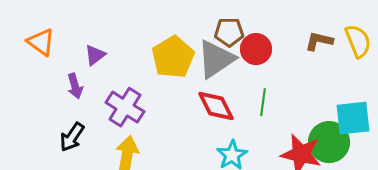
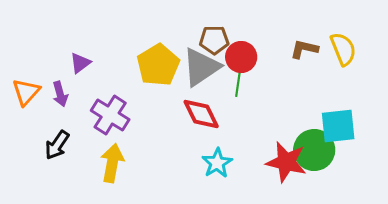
orange triangle: (41, 42) -> (26, 92), moved, turned 36
green line: (263, 102) -> (238, 83), moved

